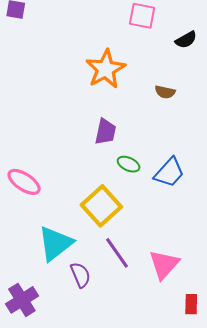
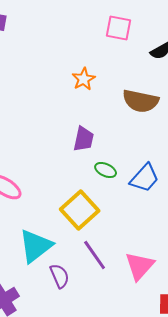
orange star: (106, 69) -> (84, 79), size x0.6
brown semicircle: (165, 92) -> (141, 101), size x1.8

